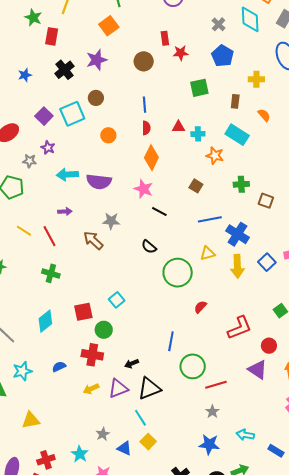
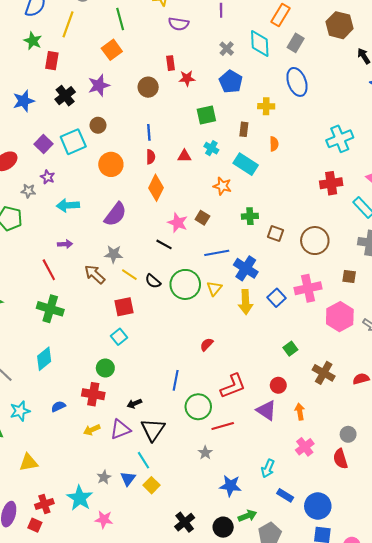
blue star: (25, 75) -> (24, 101), size x1.5
orange semicircle: (264, 115) -> (274, 144), turned 40
cyan cross: (198, 134) -> (211, 148), moved, turned 32
orange circle: (108, 135) -> (111, 164), size x1.5
purple semicircle: (99, 182) -> (115, 214), moved, turned -60
pink star: (143, 189) -> (178, 223), moved
yellow line: (24, 231) -> (129, 275), moved
yellow triangle: (208, 253) -> (214, 288), turned -35
green cross: (51, 273) -> (50, 309), size x1.4
green circle: (178, 273) -> (185, 284), moved
red square: (83, 312) -> (124, 307), moved
red L-shape: (240, 328) -> (233, 386), moved
black triangle: (149, 388) -> (153, 430), turned -35
gray star: (212, 412) -> (205, 453), moved
cyan arrow: (245, 435) -> (268, 468), moved, turned -78
blue star: (209, 444) -> (230, 486), moved
blue triangle: (124, 448) -> (128, 479), moved, turned 42
cyan star: (80, 454) -> (80, 498), size x1.4

